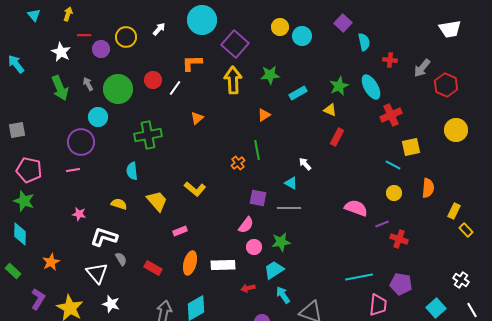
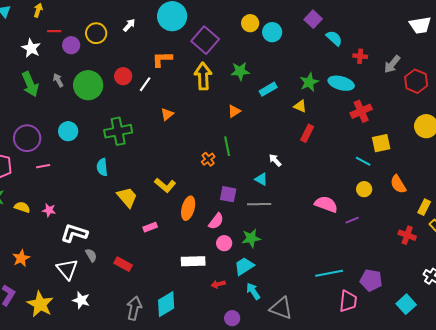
cyan semicircle: (364, 42) -> (334, 38), turned -36
cyan ellipse: (371, 87) -> (341, 83), turned -45
cyan circle: (98, 117) -> (68, 131), moved
purple circle: (81, 142) -> (27, 138), moved
orange semicircle: (428, 188) -> (398, 184), turned 144
yellow semicircle: (119, 204) -> (22, 207), moved
red cross: (399, 239) -> (407, 235), moved
orange ellipse: (190, 263) -> (188, 208), moved

